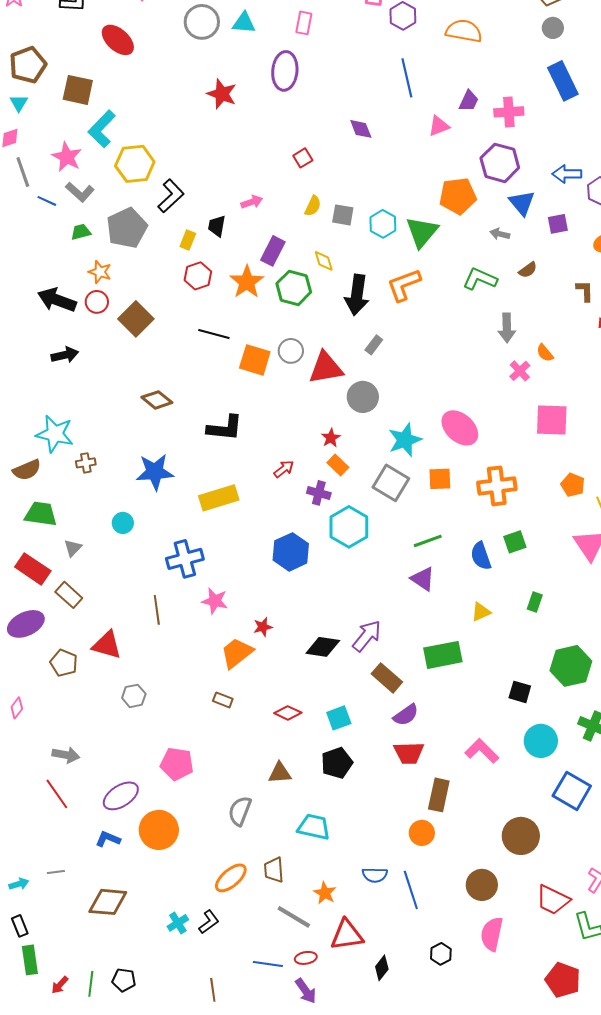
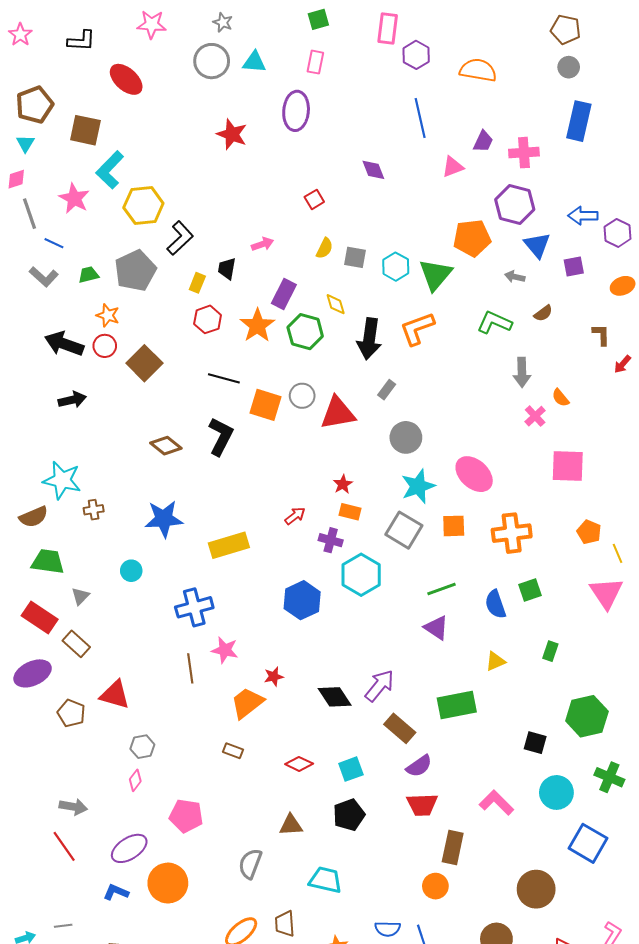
blue rectangle: (563, 81) -> (579, 121), turned 39
gray L-shape: (80, 192) -> (44, 277), moved
gray circle: (363, 397) -> (406, 437), moved
black L-shape: (225, 428) -> (221, 436), moved, turned -69
orange rectangle: (338, 465) -> (350, 512), turned -30
brown line: (157, 610) -> (190, 668), moved
black diamond: (323, 647) -> (335, 697), turned 48
pink diamond: (17, 708) -> (135, 780), moved

